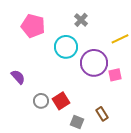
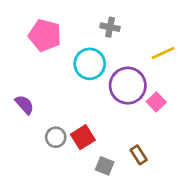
gray cross: (81, 20) -> (110, 27), turned -32
pink square: (115, 75) -> (156, 102), turned -32

